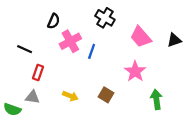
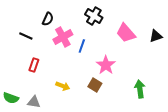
black line: (25, 49) -> (26, 36), moved
pink star: (135, 71) -> (106, 65), moved
gray triangle: (32, 97) -> (34, 102), moved

